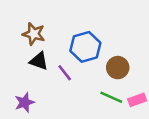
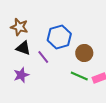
purple star: (25, 102) -> (21, 75), moved

